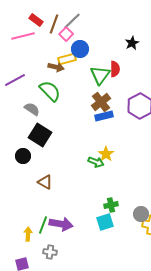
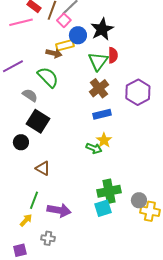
black star: (132, 43) -> (102, 29), moved, size x1.6
blue rectangle: (104, 116) -> (102, 114), moved
green cross: (111, 205) -> (109, 191), size x1.6
green line: (43, 225) -> (34, 200), moved
yellow arrow: (28, 234) -> (26, 220), turned 40

